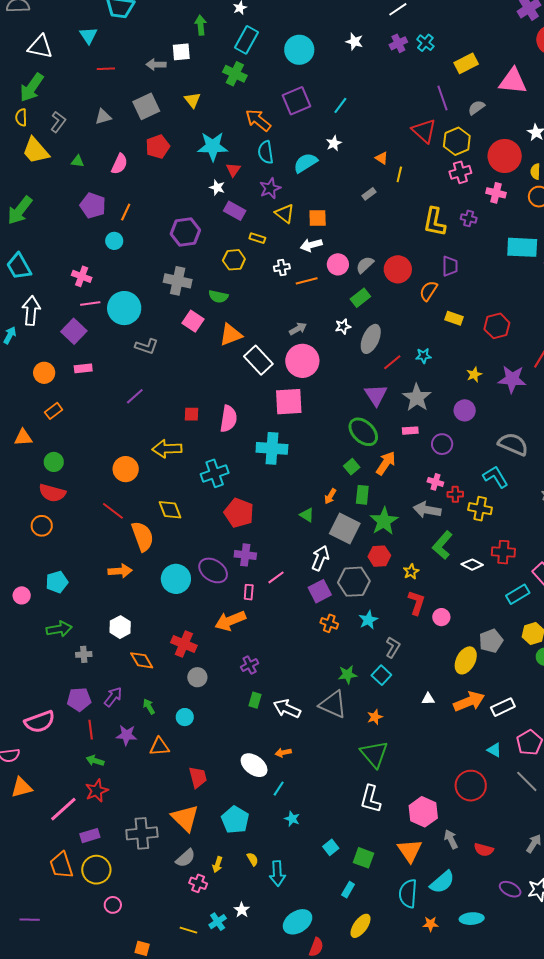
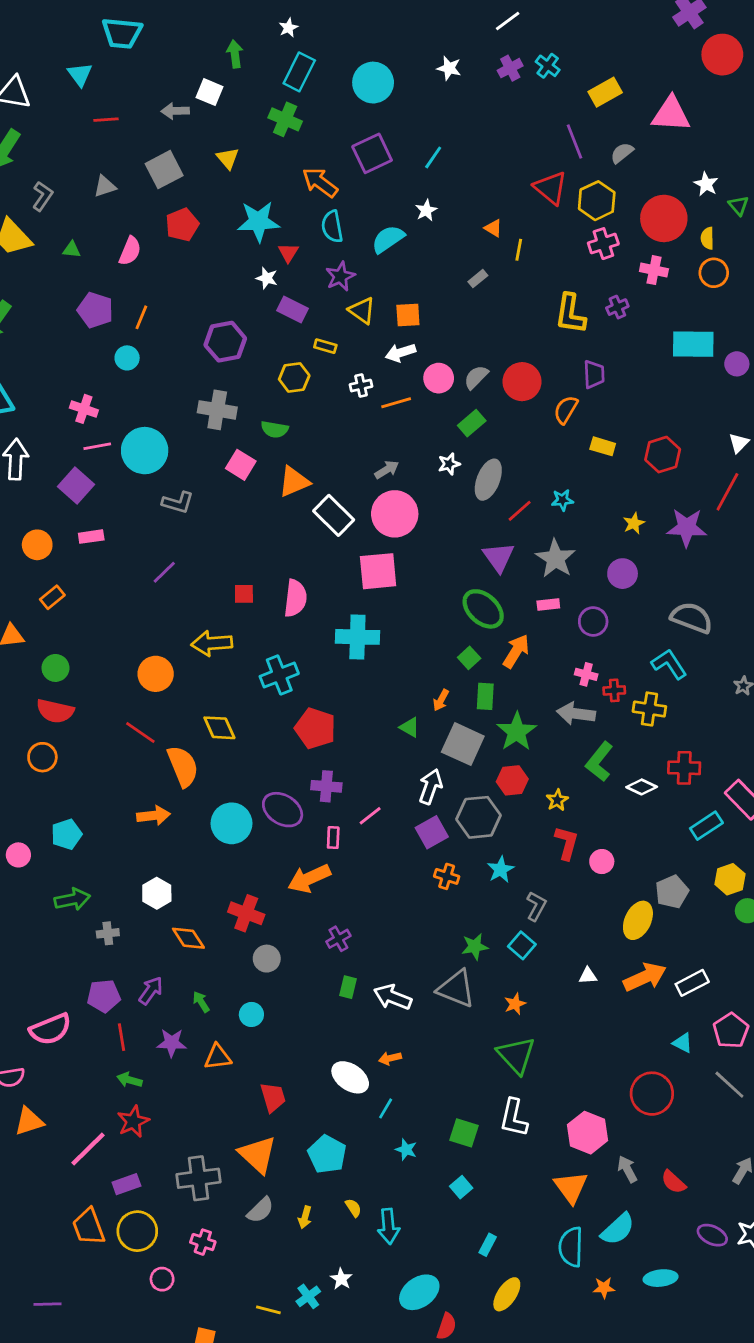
white square: (181, 52) -> (209, 92), turned 30
purple cross: (469, 218) -> (617, 307), turned -35
red semicircle: (484, 850) -> (673, 1182), turned 30
green square: (364, 858) -> (464, 1133), moved
pink cross: (198, 883) -> (203, 1242), moved

